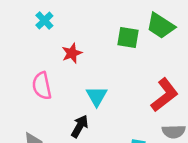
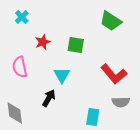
green square: (128, 37) -> (76, 45), moved
red L-shape: (165, 95) -> (114, 74), turned 88

